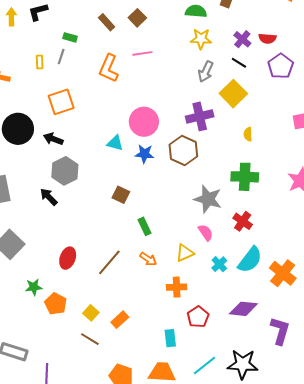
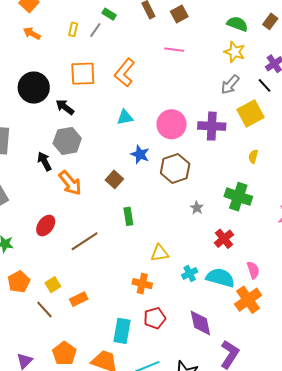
orange L-shape: (109, 68) -> (125, 73), moved
pink circle: (144, 122) -> (172, 124), moved
cyan triangle: (115, 143) -> (125, 117), moved, turned -42
brown hexagon: (183, 150) -> (175, 169), moved
blue star: (145, 154) -> (140, 154), moved
gray star: (208, 199) -> (197, 208), size x0.5
pink semicircle: (206, 233) -> (253, 270), moved
orange arrow: (148, 259) -> (70, 183), moved, size x1.5
cyan semicircle: (250, 260) -> (220, 278), turned -128
orange pentagon: (56, 304) -> (19, 282), moved
purple diamond: (243, 309) -> (200, 323), turned 56
cyan rectangle: (170, 338) -> (122, 331), size x1.4

